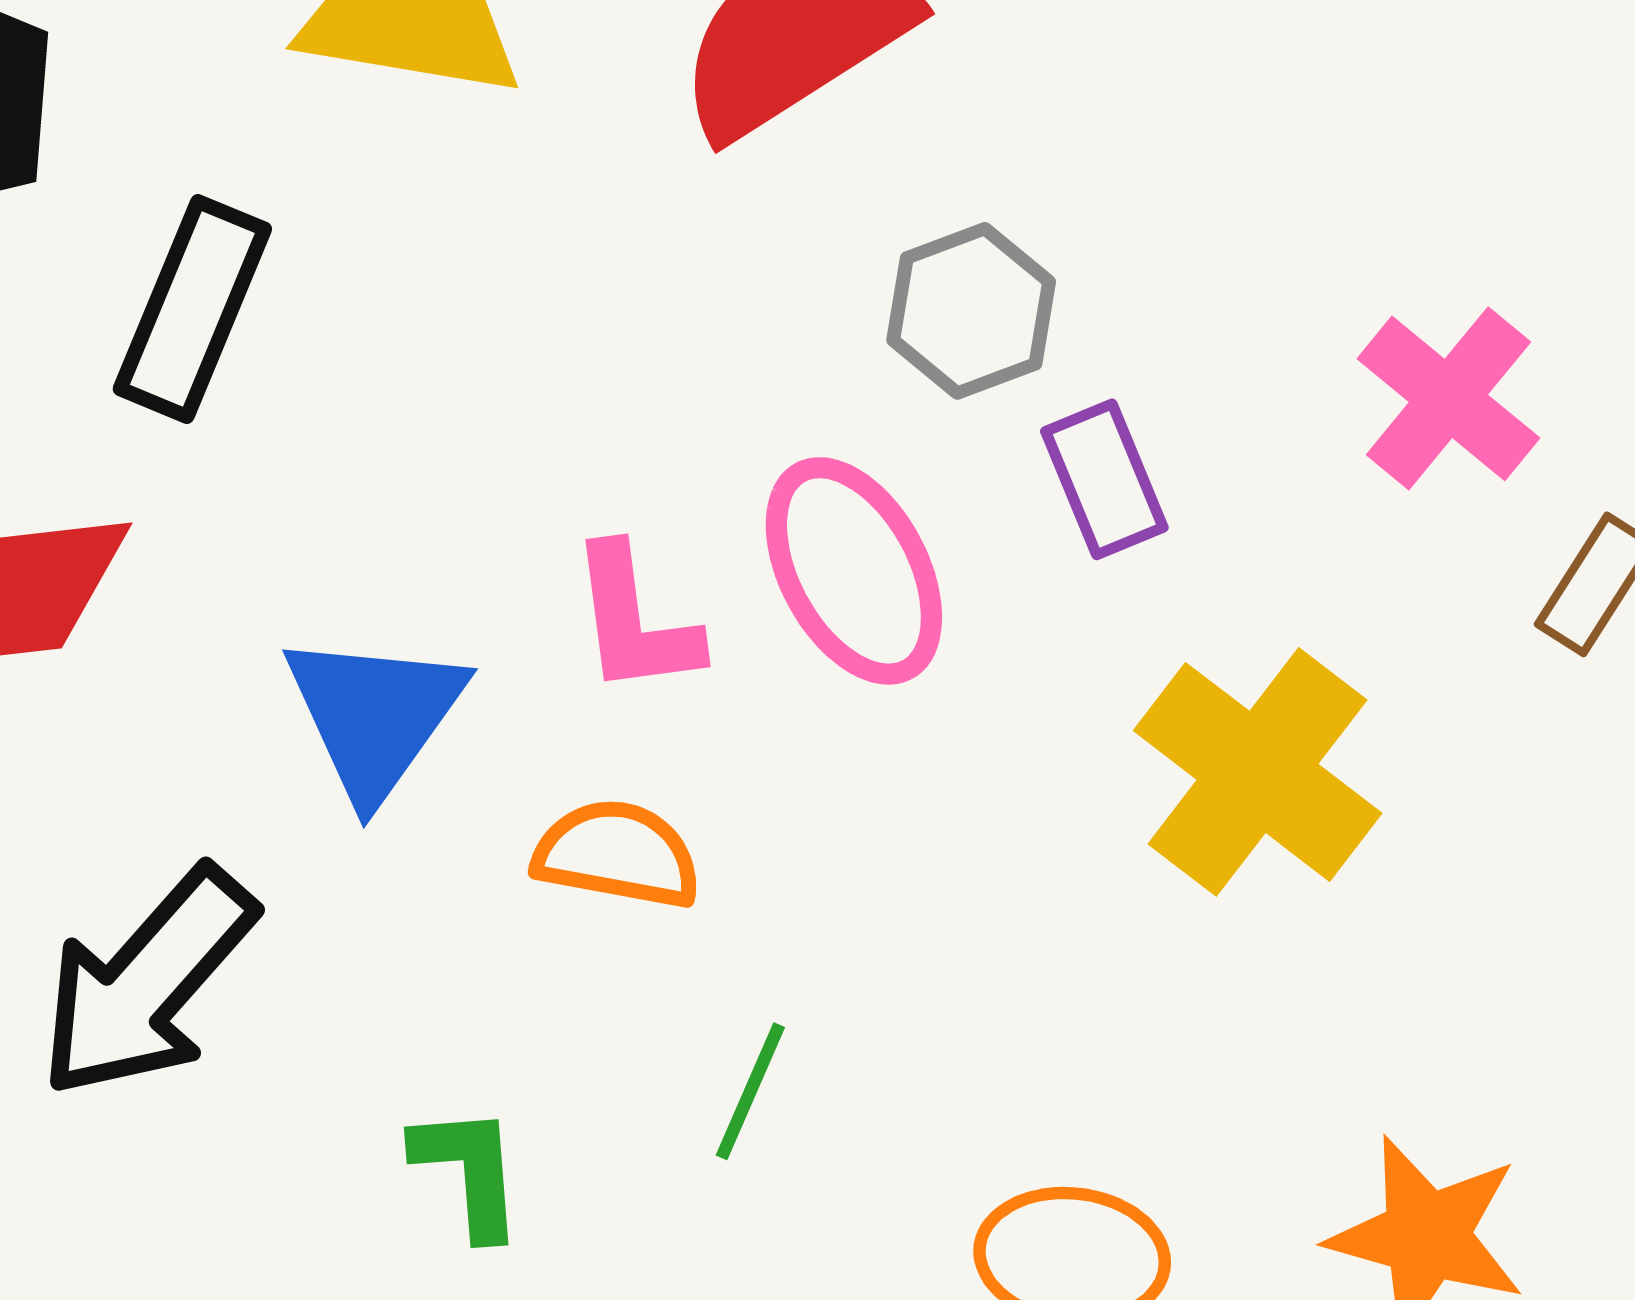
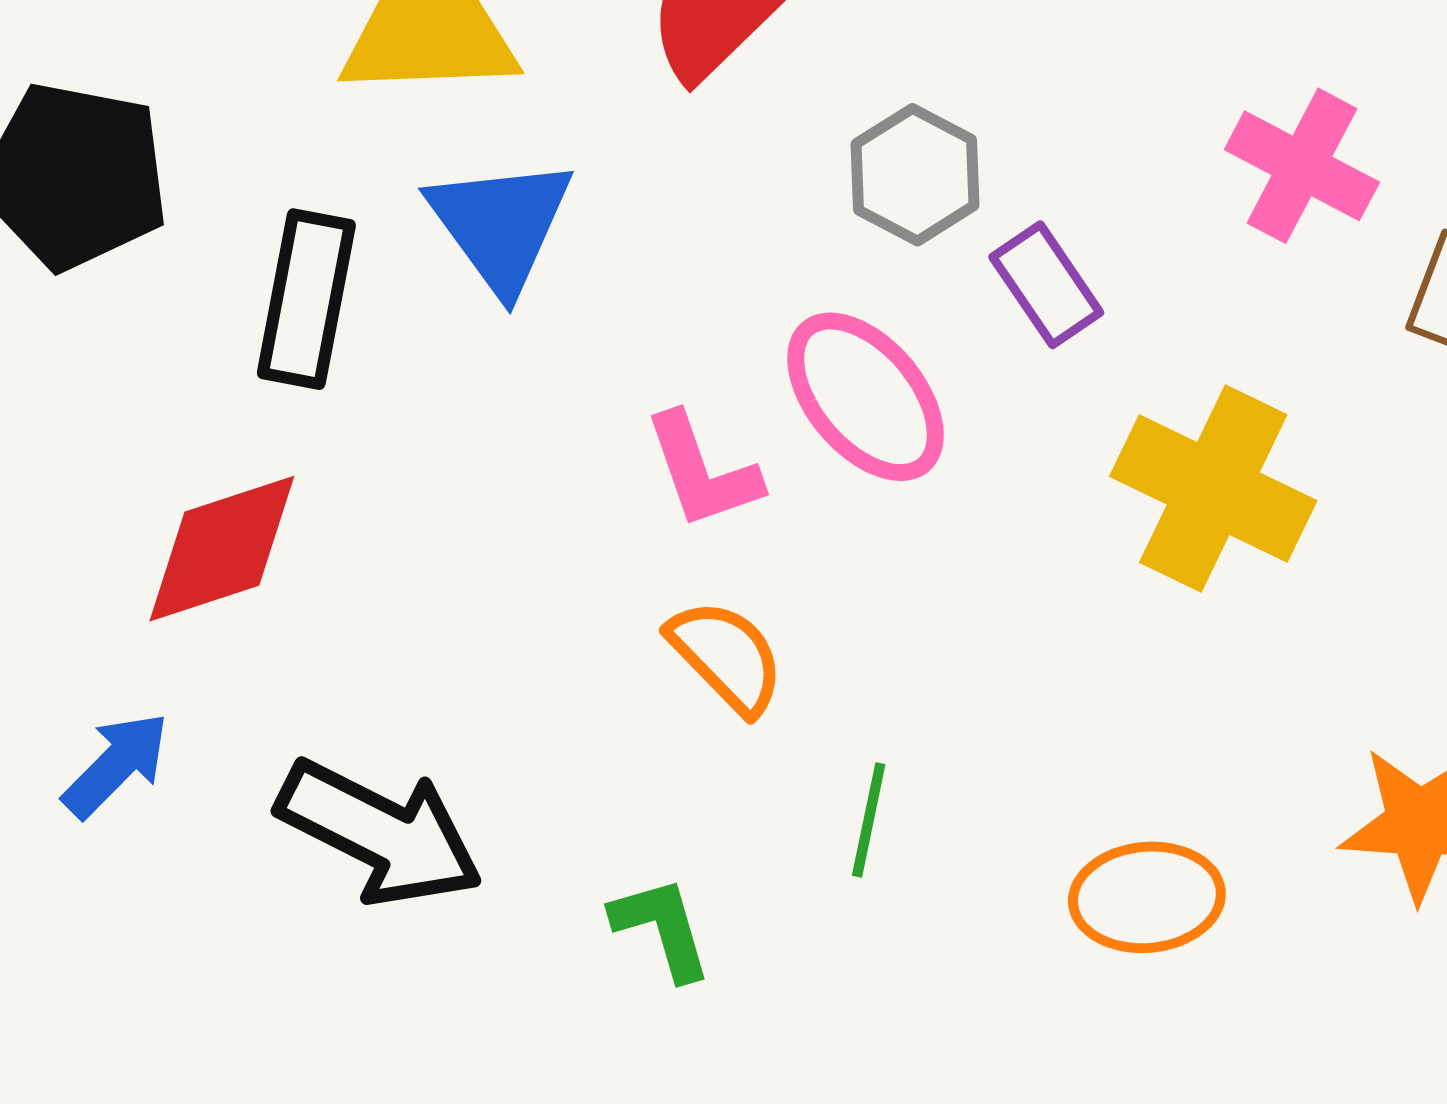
blue triangle: (375, 716) -> (501, 225), moved
orange semicircle: (617, 854) -> (726, 656), turned 47
black arrow: (147, 983) -> (380, 833), turned -93

